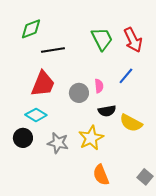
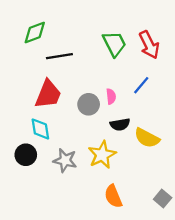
cyan diamond: (36, 115) -> (40, 129), turned 50

